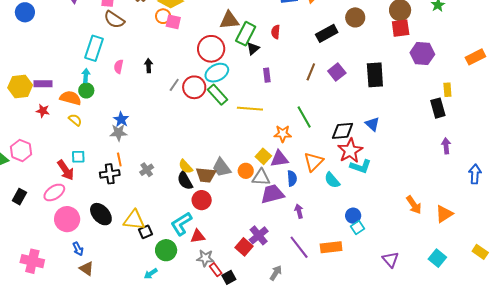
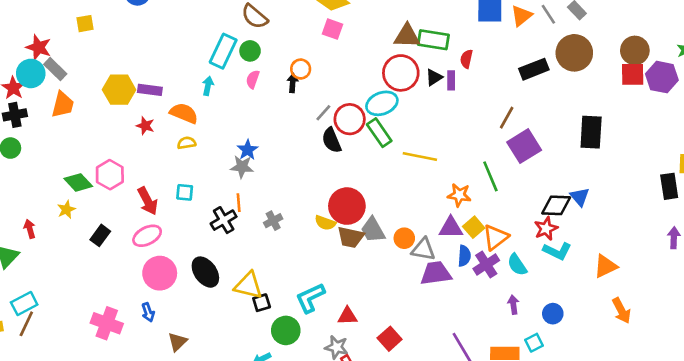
orange circle: (163, 16) -> (301, 69), moved
brown circle: (355, 17) -> (574, 53), size x1.4
green rectangle: (246, 34) -> (433, 40), moved, turned 65
red circle: (211, 49) -> (401, 73), moved
purple hexagon: (422, 54) -> (662, 77), moved
purple square: (337, 72) -> (524, 146), moved, size x1.4
purple rectangle: (267, 75) -> (451, 80), moved
green circle: (86, 90) -> (250, 51), moved
yellow semicircle: (75, 120) -> (187, 143), turned -56
black diamond: (343, 131) -> (556, 205), moved
red star: (350, 151) -> (546, 229), size x0.7
yellow square: (263, 156) -> (474, 227), moved
yellow semicircle: (186, 167) -> (325, 223), turned -35
red arrow: (66, 170) -> (148, 201), moved
black cross: (110, 174) -> (224, 220), turned -30
black semicircle: (185, 181) -> (332, 140), moved
red circle: (202, 200) -> (347, 206), moved, size x1.4
purple arrow: (299, 211) -> (513, 305), moved
orange triangle: (444, 214) -> (605, 266), moved
blue circle: (353, 216) -> (553, 314), moved
cyan square: (357, 228) -> (534, 343), moved
purple cross: (259, 235) -> (486, 265), moved
red triangle: (198, 236) -> (347, 316), moved
blue arrow: (78, 249) -> (148, 312), moved
brown triangle: (87, 269) -> (177, 342), turned 35

